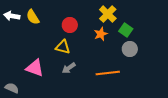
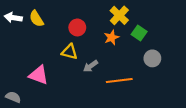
gray circle: (130, 49) -> (152, 58), moved
gray arrow: (69, 68) -> (91, 66), moved

